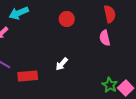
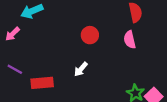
red circle: (67, 19) -> (90, 35), moved

